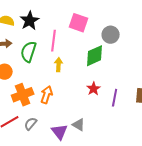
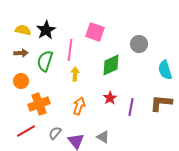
gray circle: (111, 35) -> (139, 44), moved
orange arrow: (47, 95) -> (79, 106), moved
gray semicircle: (31, 124) -> (55, 133), moved
gray triangle: (79, 125) -> (103, 137), moved

